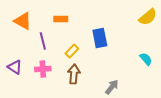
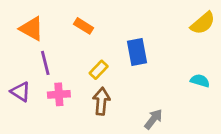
orange rectangle: (61, 19) -> (84, 26), turned 32
purple line: (43, 41) -> (45, 63), moved
cyan semicircle: (146, 59) -> (200, 81), turned -32

